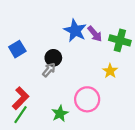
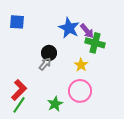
green cross: (120, 40) -> (95, 43), moved
blue square: (17, 49) -> (17, 22), moved, turned 35
yellow star: (110, 71) -> (81, 65), moved

